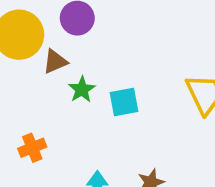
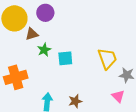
orange cross: (32, 148) -> (16, 77), size x1.6

